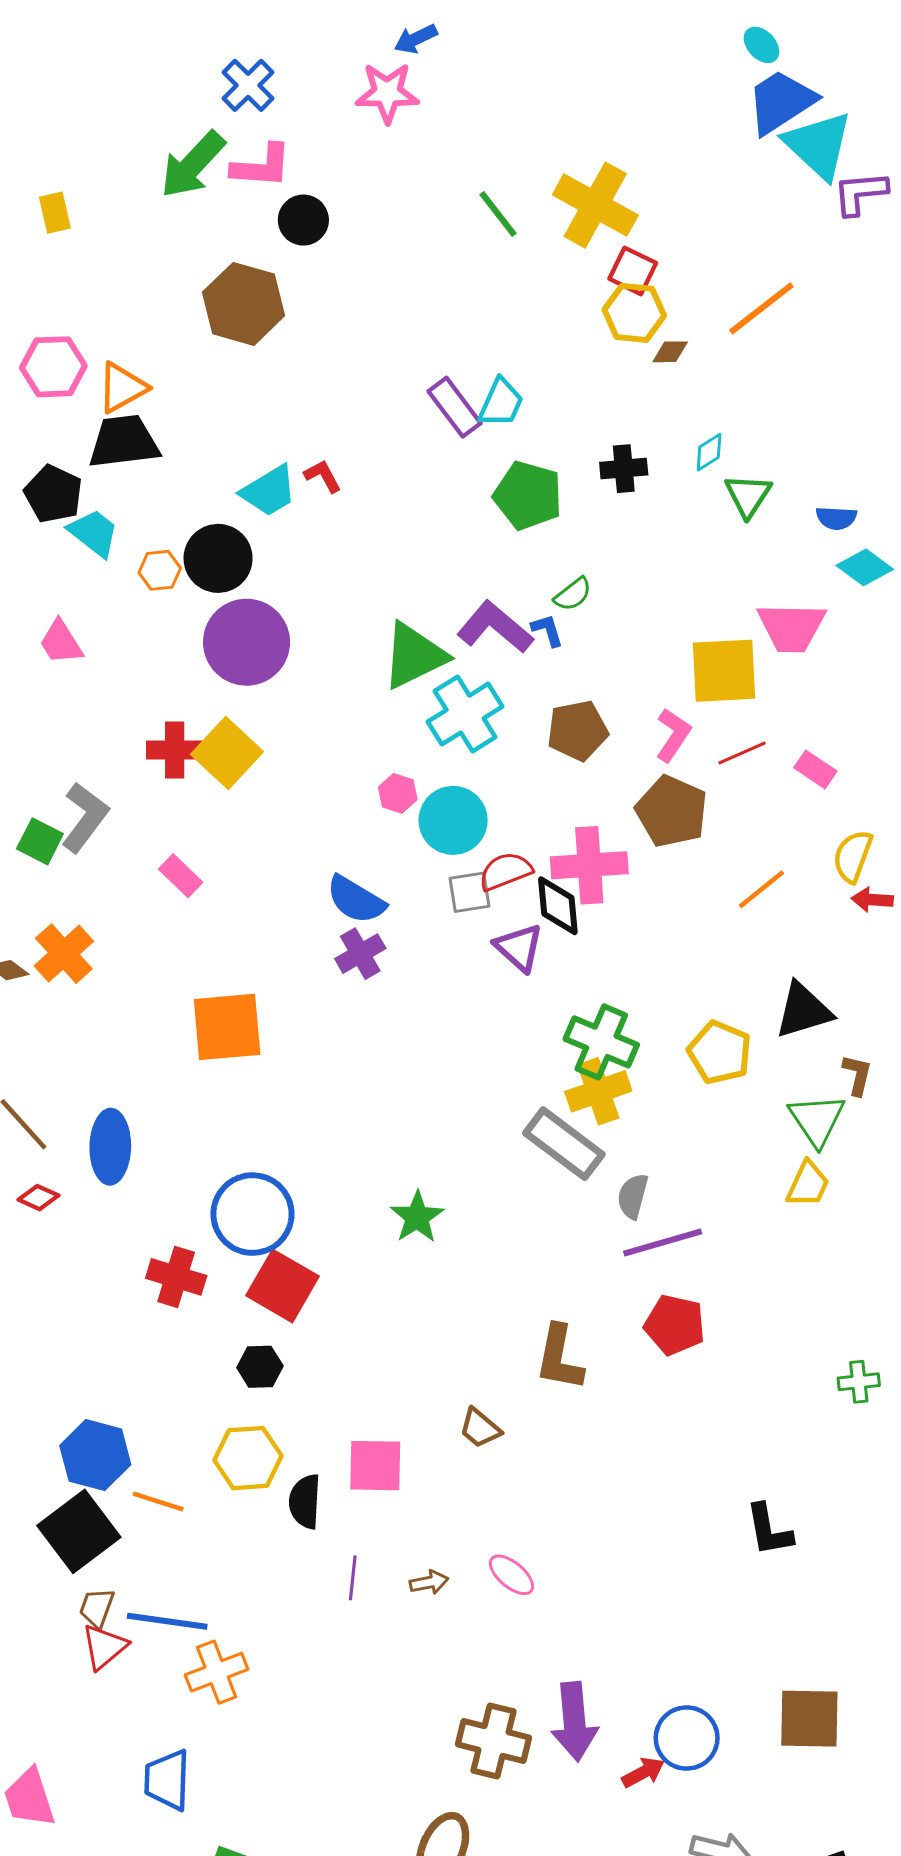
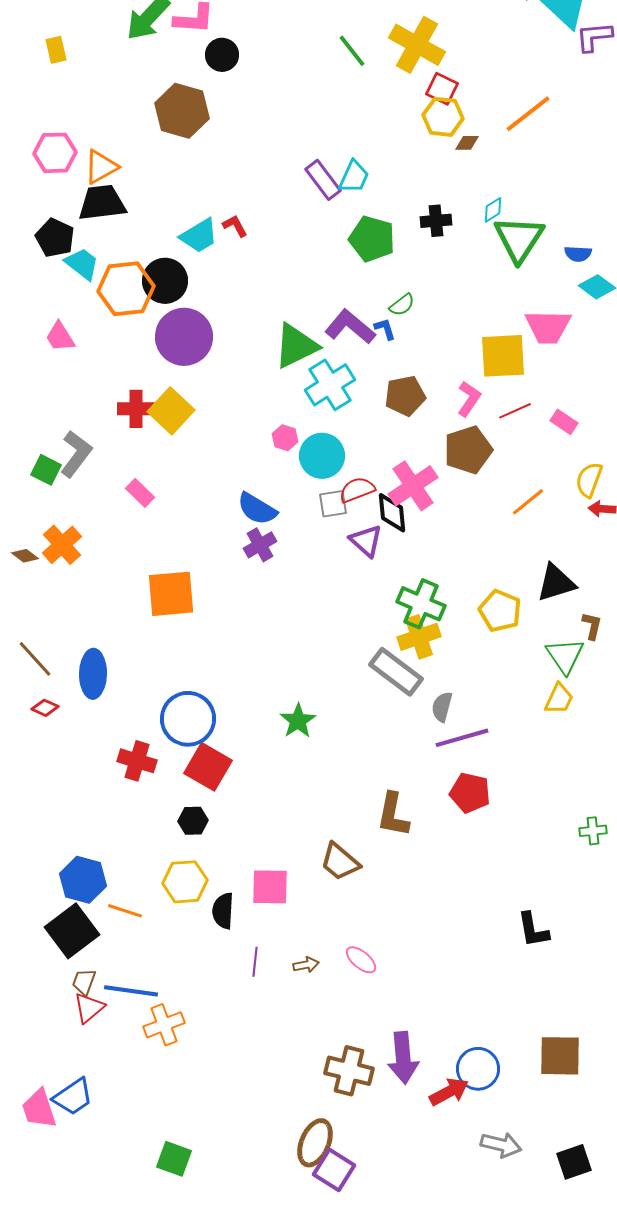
green triangle: (748, 496) -> (519, 239), size x1.6
orange hexagon: (160, 570) -> (126, 289), size x2.0
brown pentagon: (672, 811) -> (468, 450), turned 30
pink cross: (589, 865) -> (413, 486), turned -30
brown trapezoid: (480, 1428) -> (340, 862), size x1.4
red arrow: (643, 1772) -> (449, 1092), size x1.4
blue trapezoid: (167, 1780) -> (73, 1097), moved, turned -126

